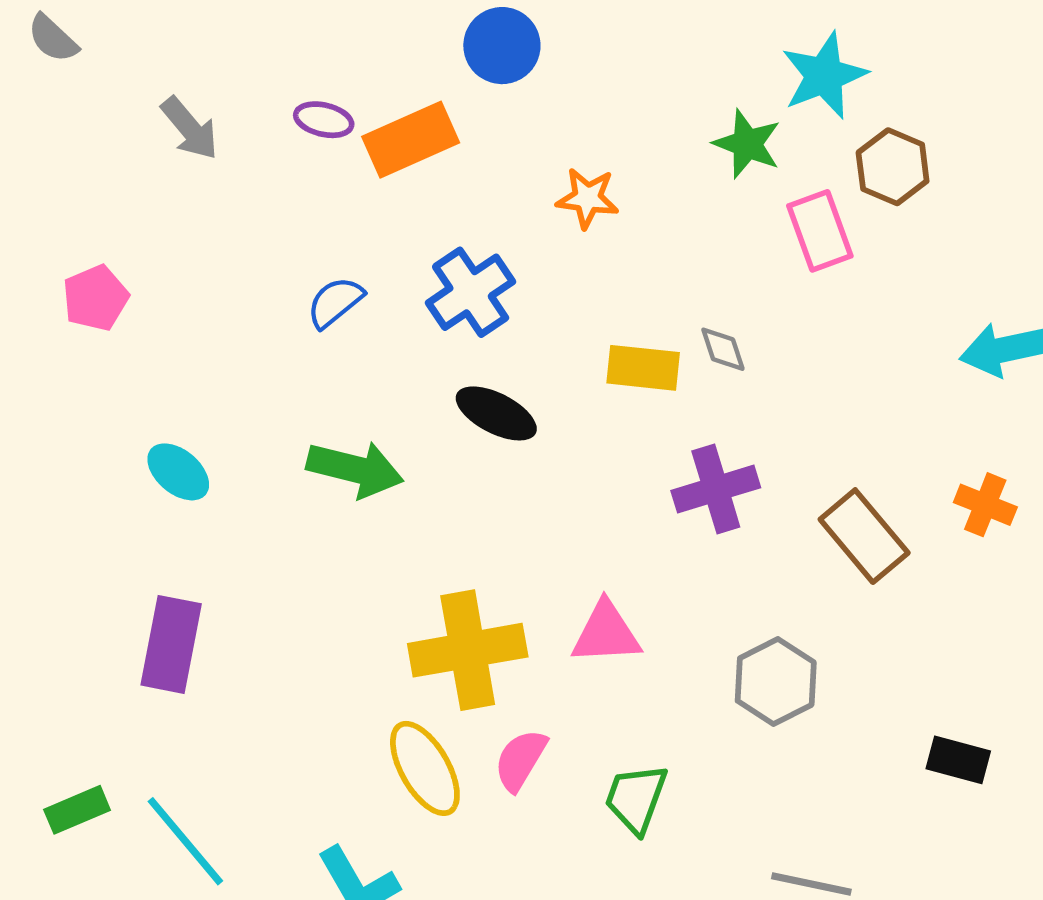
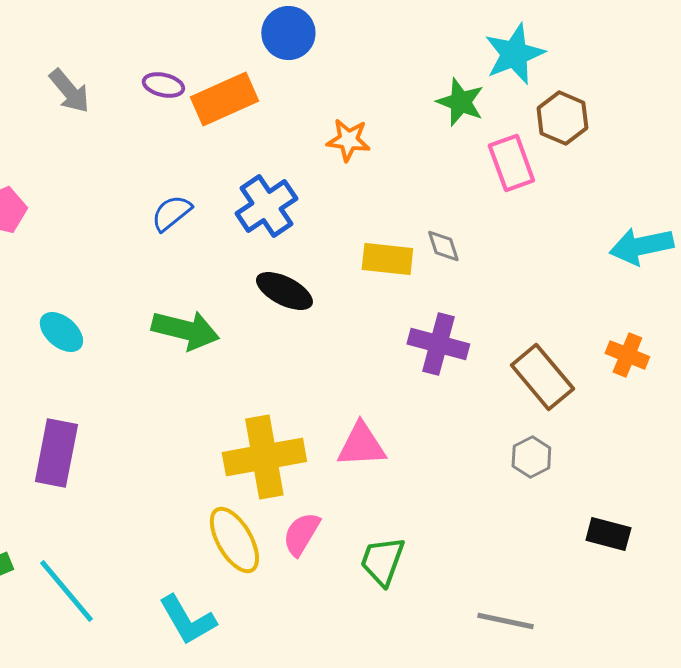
purple cross: (716, 489) -> (438, 344), turned 32
gray hexagon: (776, 682) -> (531, 457), moved, size x0.7

